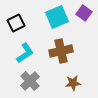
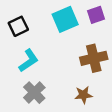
purple square: (84, 13) -> (96, 15), turned 35
brown cross: (61, 51) -> (94, 58), moved

